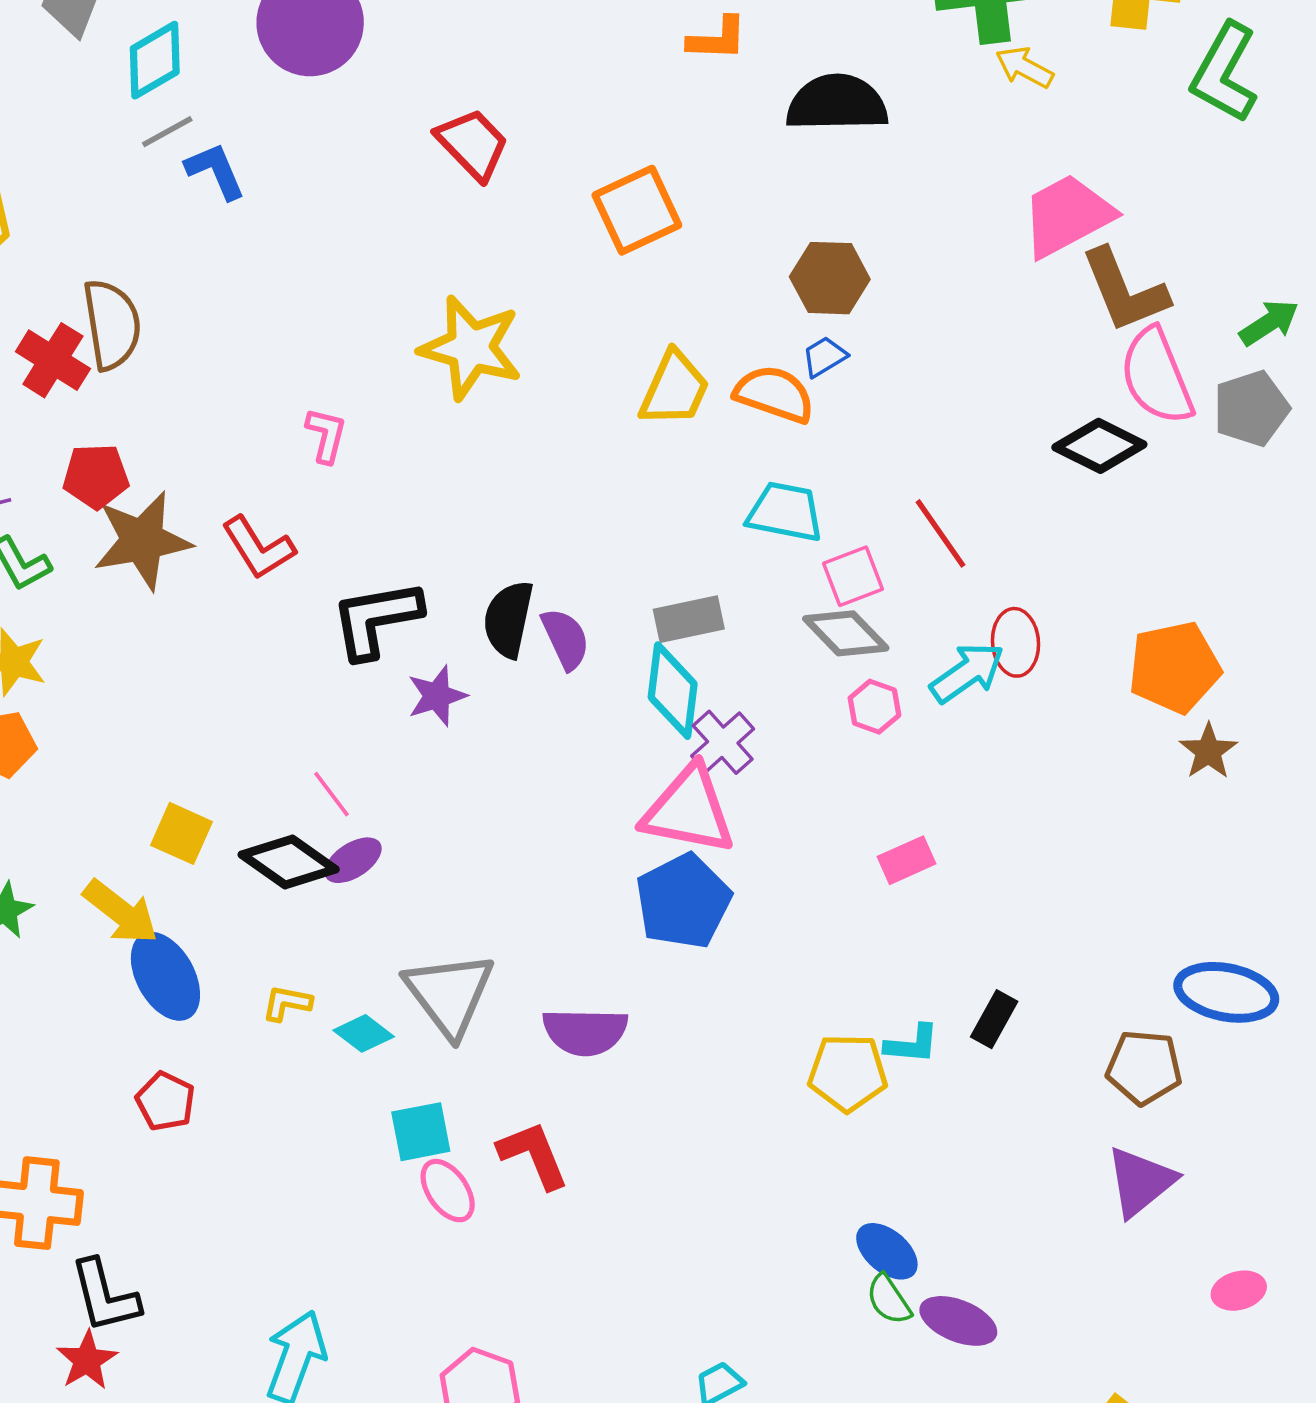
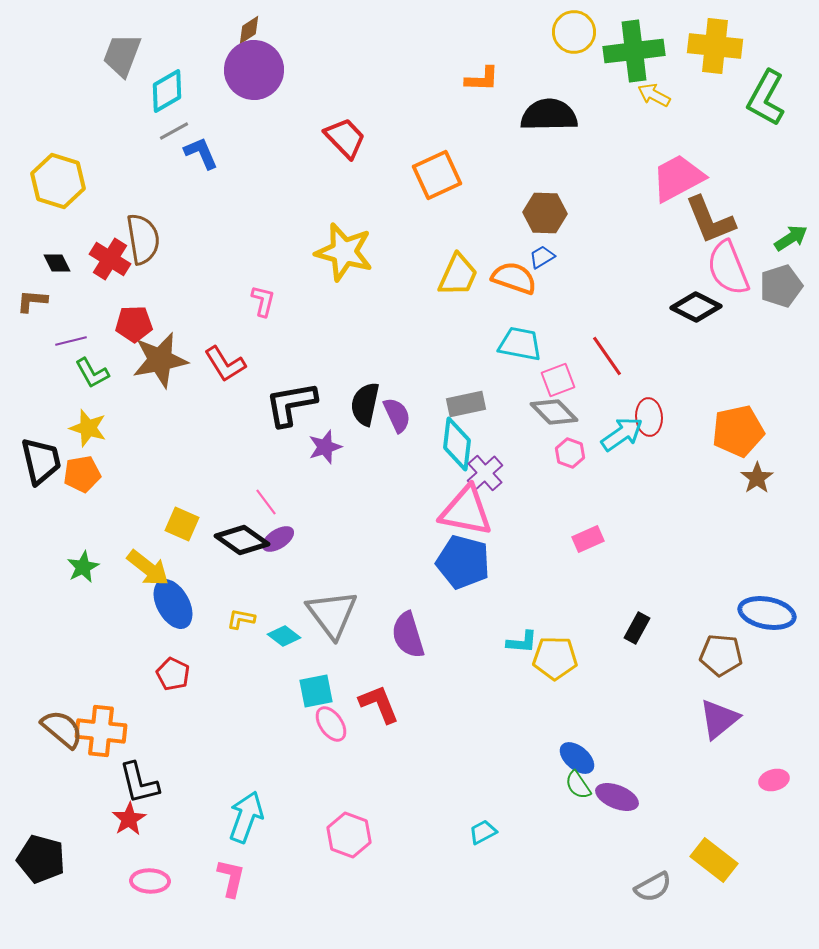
blue pentagon: (683, 901) -> (463, 562), turned -30
purple semicircle: (585, 1032) -> (408, 635), turned 72
cyan L-shape: (912, 1044) -> (522, 642), moved

